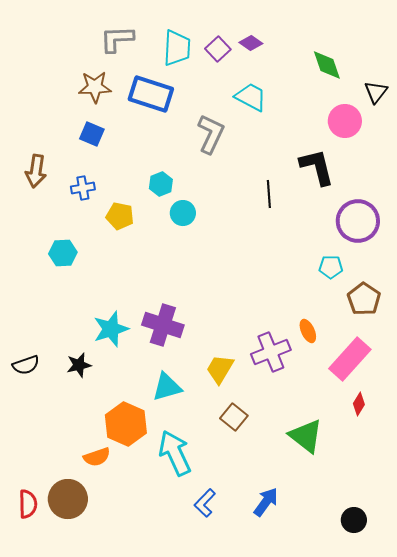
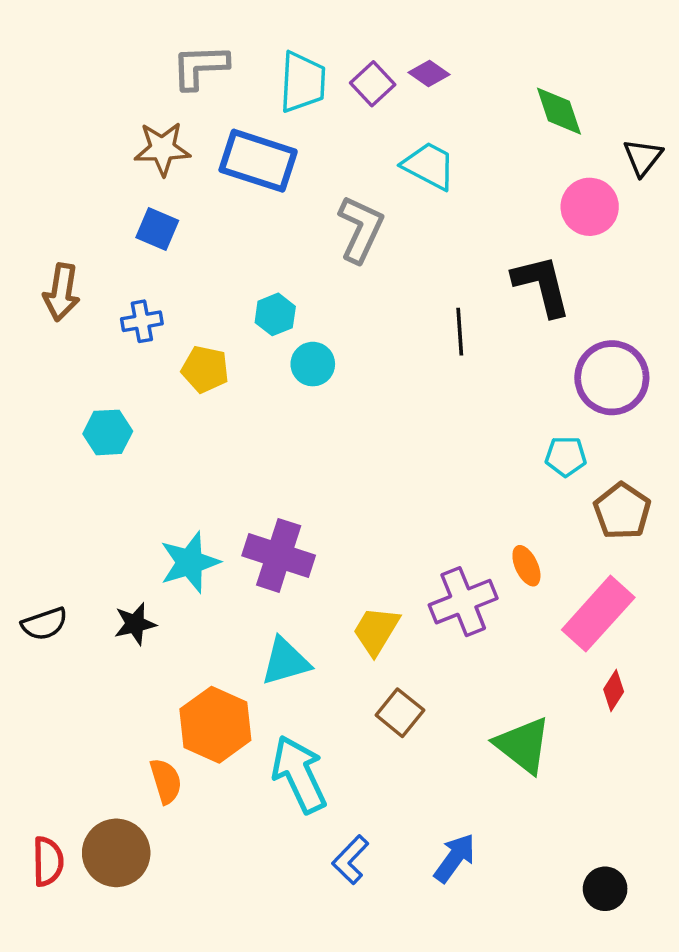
orange semicircle: (97, 457) -> (166, 781), turned -88

